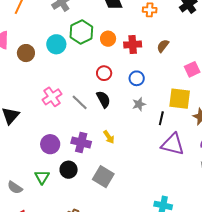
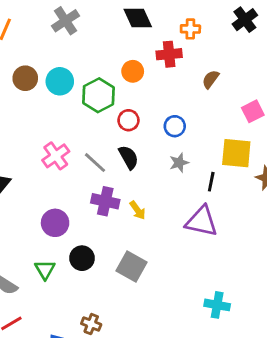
green hexagon: (81, 32) -> (98, 95), moved
red cross: (133, 44) -> (169, 54), moved
brown circle: (26, 53) -> (25, 78), moved
purple cross: (81, 142) -> (105, 201), moved
purple triangle: (173, 144) -> (202, 221), moved

